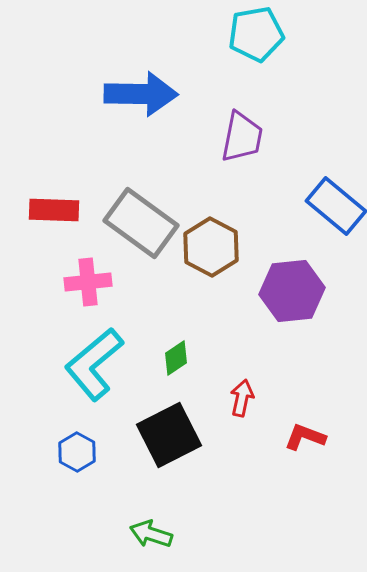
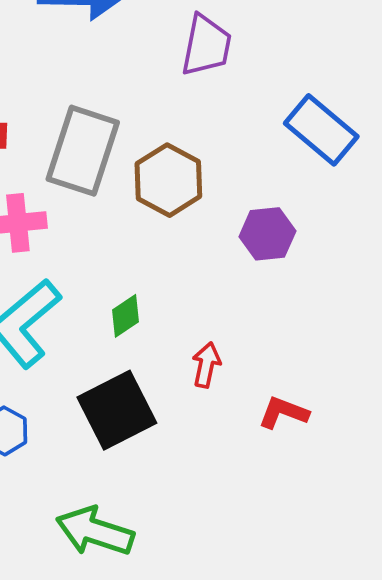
gray rectangle: (141, 223) -> (83, 151), turned 72
purple hexagon: (292, 291) -> (267, 234), size x0.7
green arrow: (151, 534) -> (95, 531), size x1.5

